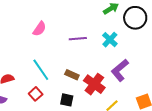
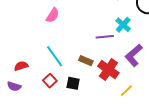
purple line: (78, 39) -> (105, 37), moved
black square: (67, 100) -> (73, 83), moved

